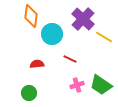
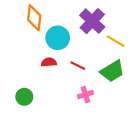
red semicircle: (37, 64) -> (49, 62), moved
green trapezoid: (101, 85) -> (112, 71), moved, turned -65
green circle: (29, 93) -> (24, 97), moved

